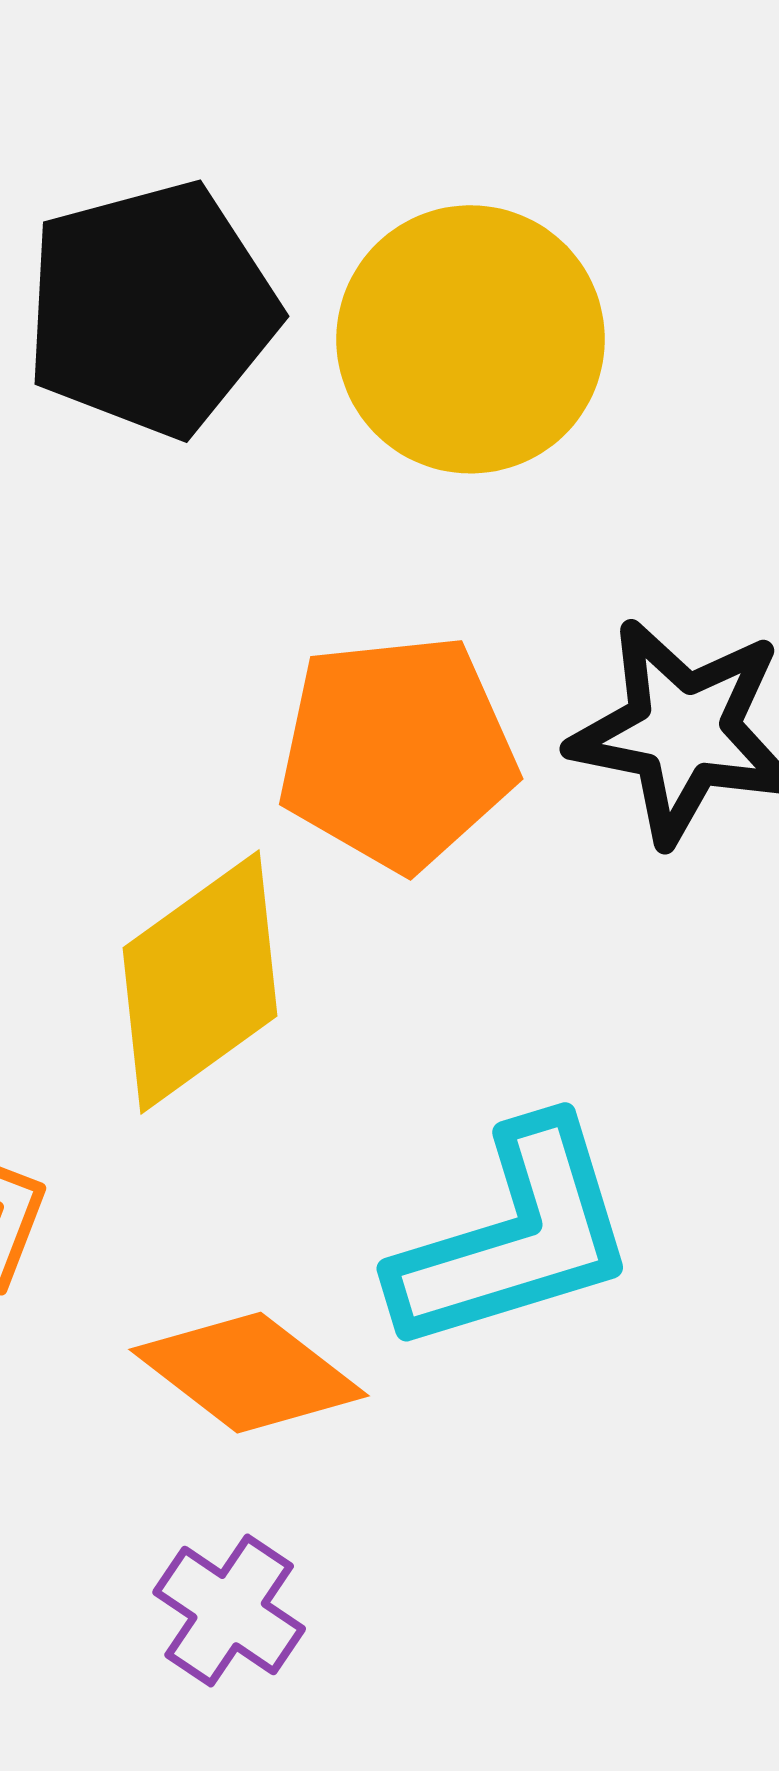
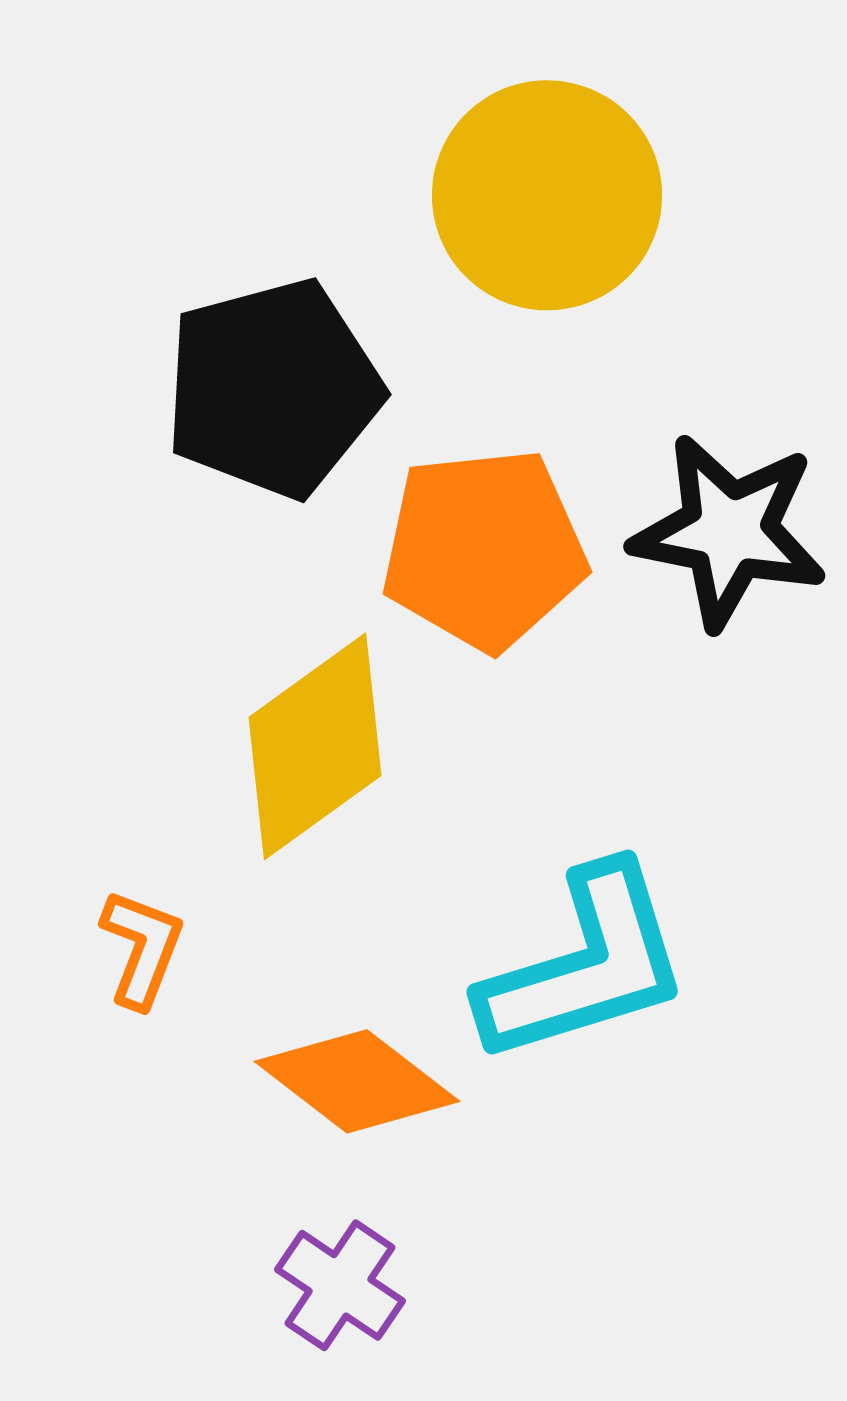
black pentagon: (151, 309) -> (273, 388), moved

